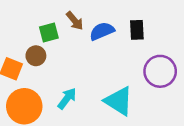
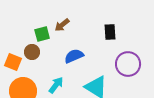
brown arrow: (75, 21) -> (62, 25), turned 91
blue semicircle: (102, 31) -> (74, 56), moved

